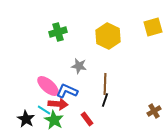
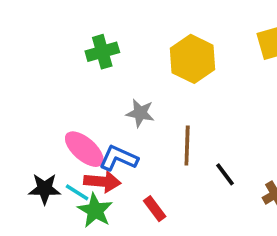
black line: (105, 100) -> (225, 174), moved, turned -56
black star: (26, 119) -> (45, 189), moved, turned -30

